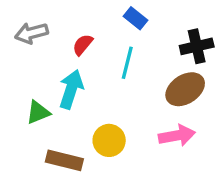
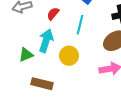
yellow circle: (109, 140) -> (69, 56), moved

